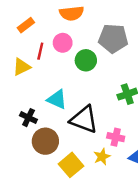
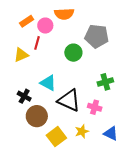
pink circle: (63, 43) -> (45, 26), moved
pink cross: (116, 137) -> (95, 107), moved

